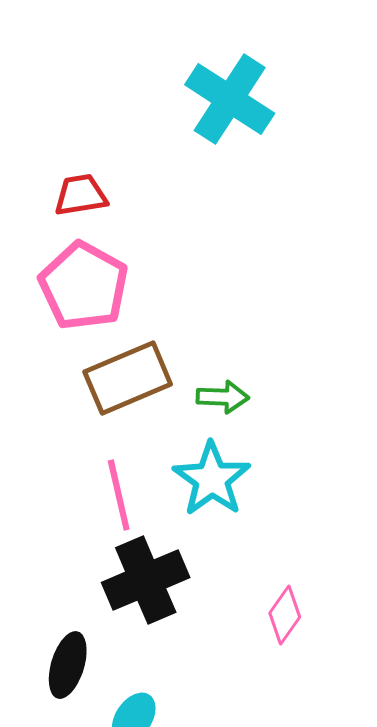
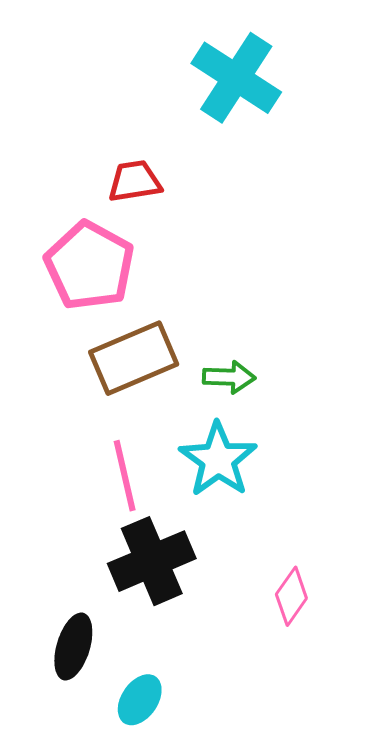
red trapezoid: (81, 195) -> (135, 181), moved

